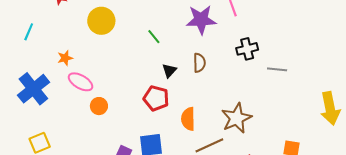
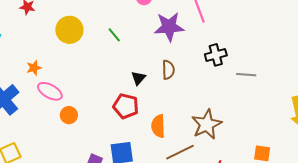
green line: (154, 37) -> (114, 35), moved

